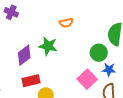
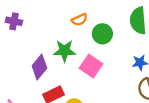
green circle: (99, 53) -> (102, 34), moved
pink square: (87, 79) -> (91, 66), moved

